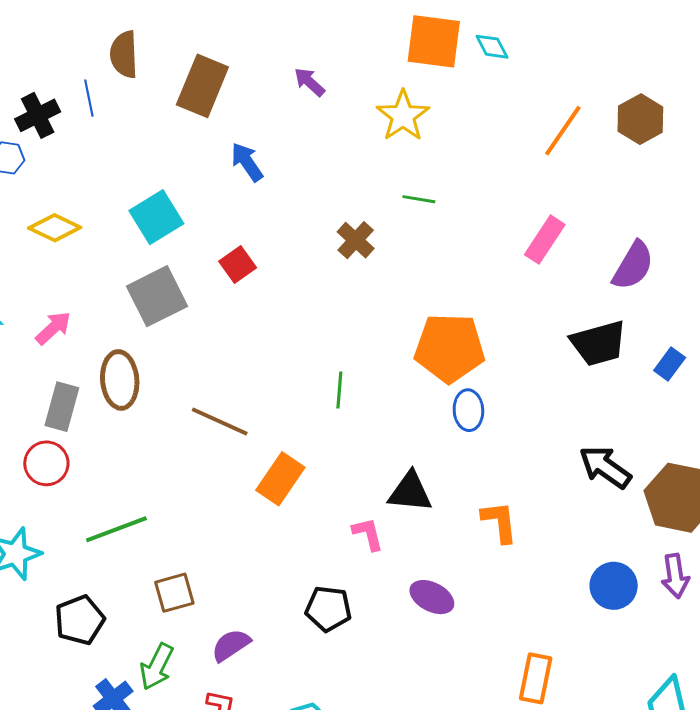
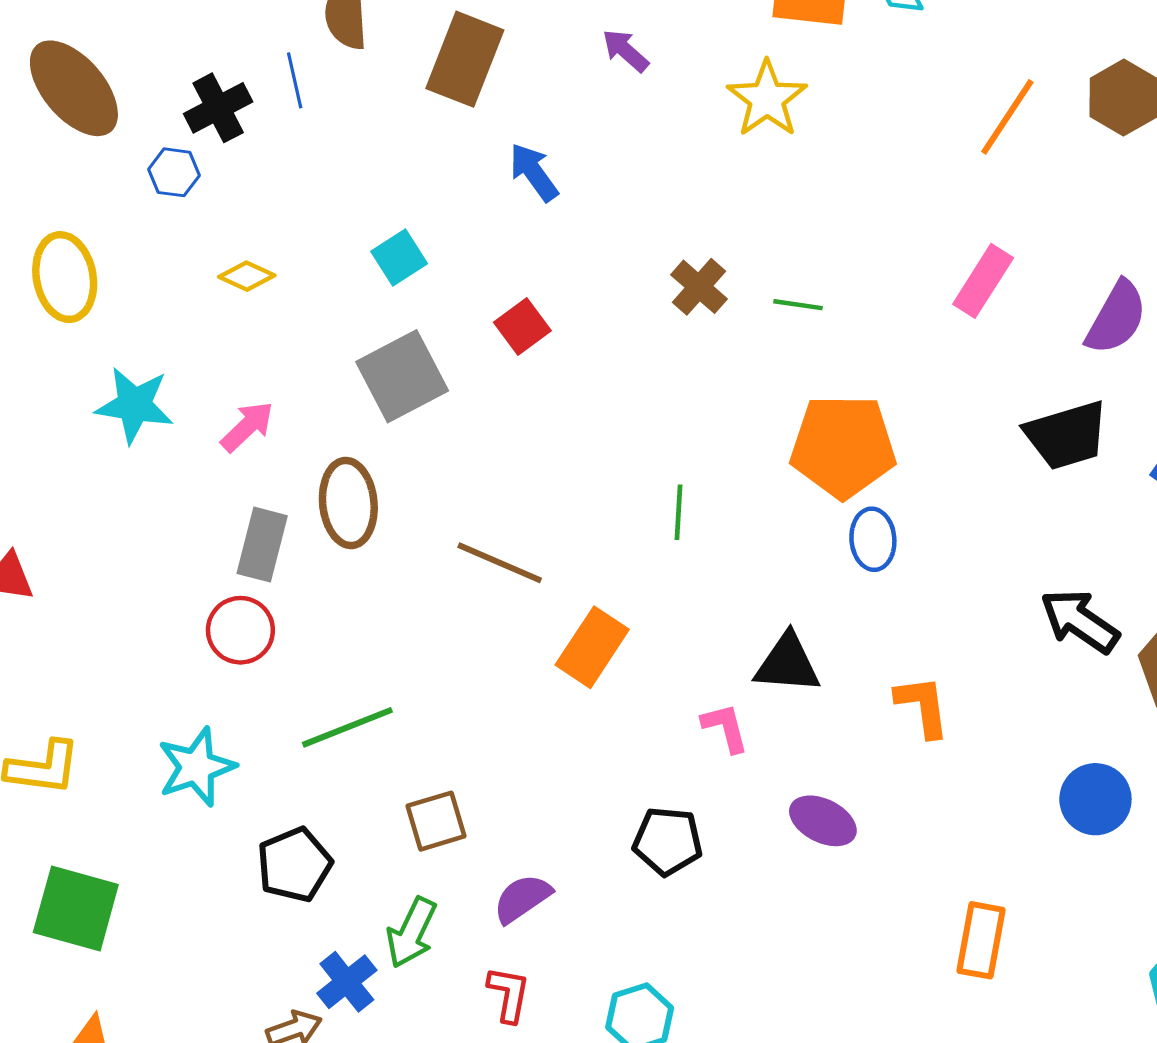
green line: (419, 199) -> (798, 305), moved
cyan square: (156, 217) -> (399, 257), size x0.7
yellow diamond: (55, 228) -> (247, 276), size x0.7

